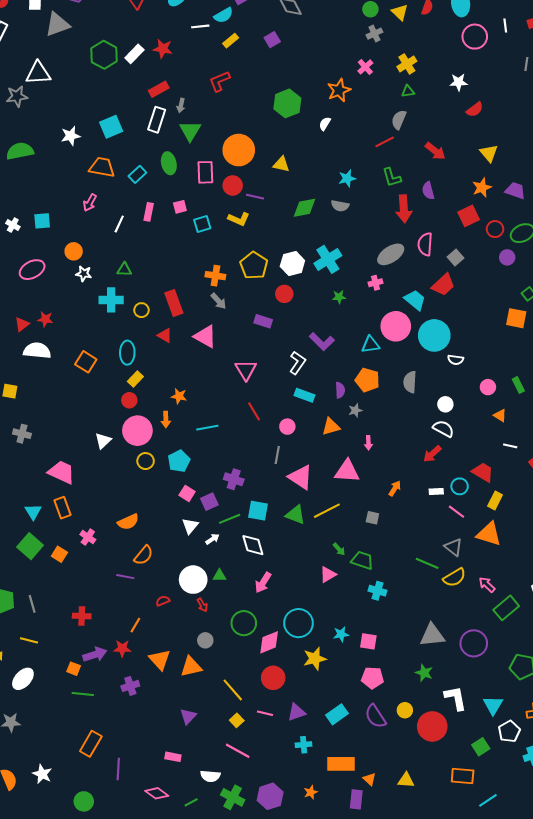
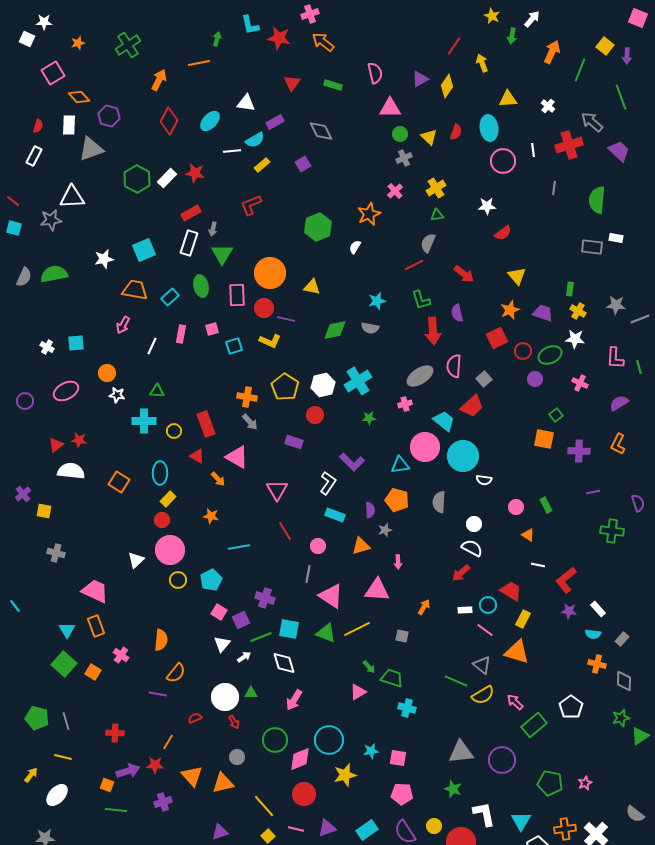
orange arrow: (166, 419) -> (218, 479), moved, turned -42
orange semicircle: (128, 522) -> (161, 640), turned -60
purple triangle: (188, 716) -> (220, 832), turned 30

